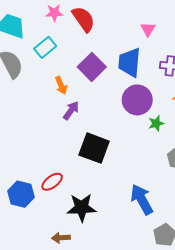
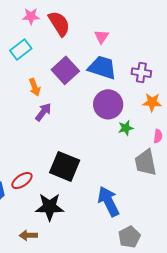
pink triangle: (148, 29) -> (101, 37), moved
blue trapezoid: (130, 62) -> (102, 68), turned 100
black square: (94, 148) -> (65, 166), moved

